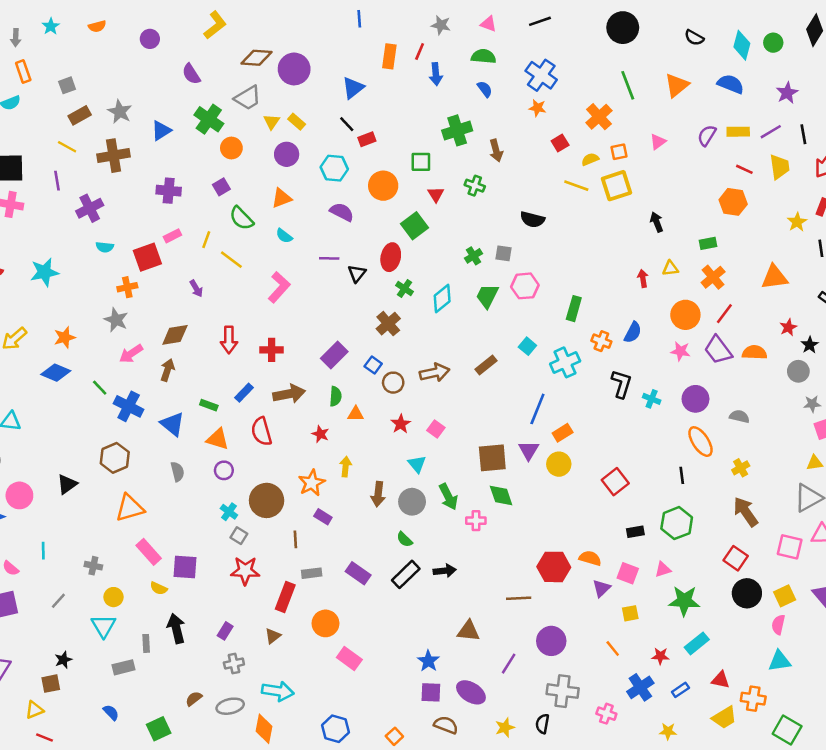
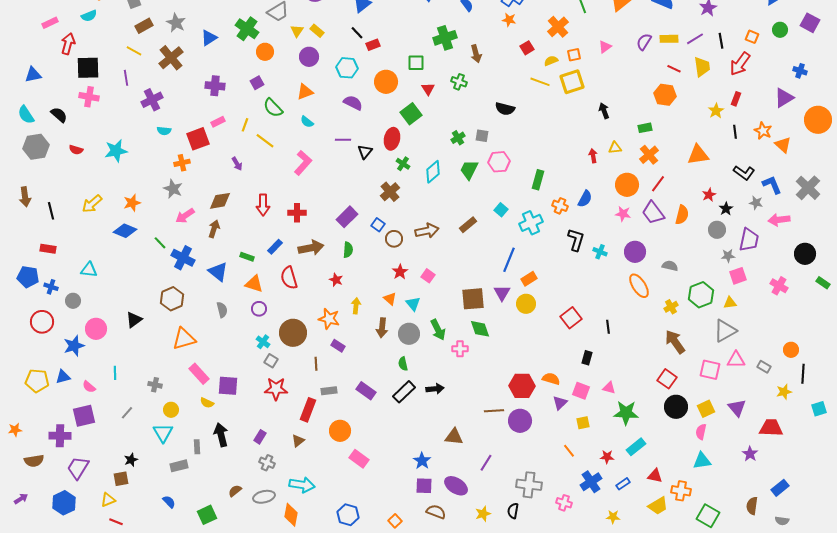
brown cross: (113, 156) -> (171, 58), turned -30
orange semicircle: (754, 352) -> (682, 215), turned 102
orange triangle: (356, 414) -> (390, 299), moved, turned 40
black line: (682, 475) -> (608, 327), moved
orange star: (312, 483) -> (329, 319), turned -30
green hexagon: (677, 523) -> (701, 295), moved
black rectangle: (635, 532) -> (587, 358), turned -64
green semicircle: (404, 539) -> (403, 364), turned 32
pink triangle: (663, 569) -> (609, 388), turned 32
purple circle: (551, 641) -> (520, 421), moved
gray cross: (234, 664) -> (267, 463), turned 35

